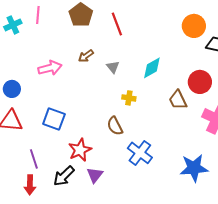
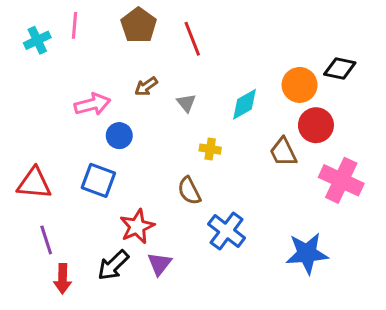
orange circle: (194, 26) -> (300, 85), moved
blue circle: (12, 89) -> (119, 136), moved
purple line: (34, 159) -> (46, 240), moved

